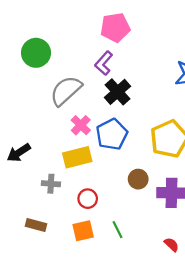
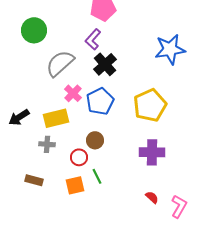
yellow rectangle: (77, 157) -> (56, 118), moved
brown circle: (138, 179) -> (95, 140), moved
green line: (118, 230) -> (97, 176), moved

